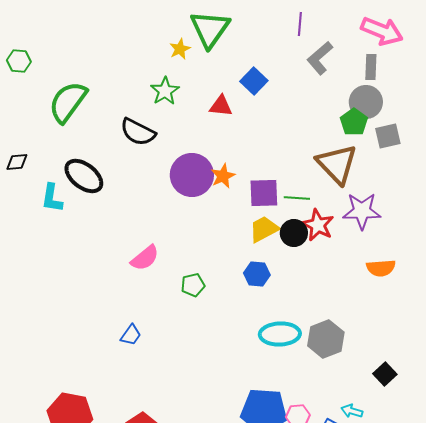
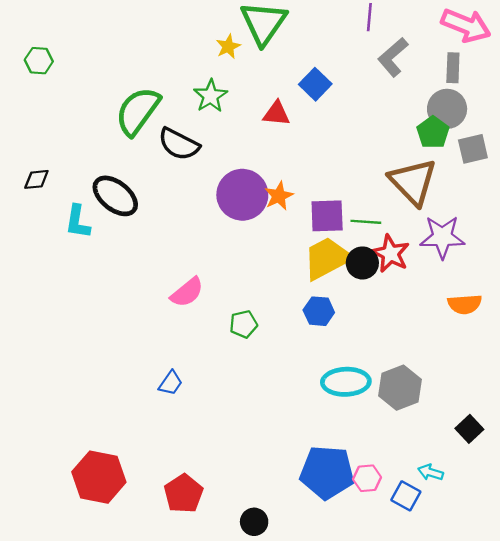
green semicircle: (68, 102) -> (138, 111), moved
yellow trapezoid: (264, 229) -> (327, 258), size x1.4

